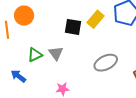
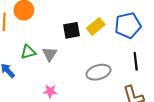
black square: (73, 27) -> (72, 30), turned -30

